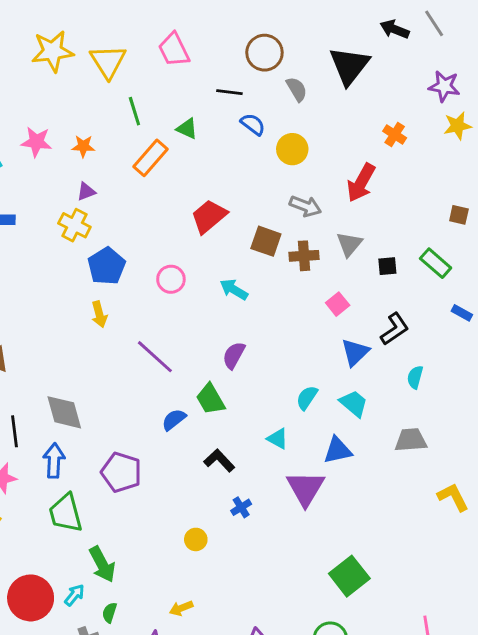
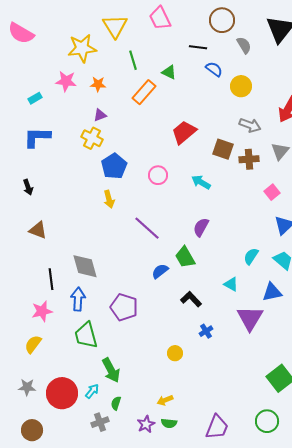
yellow star: (53, 51) -> (82, 48), moved

